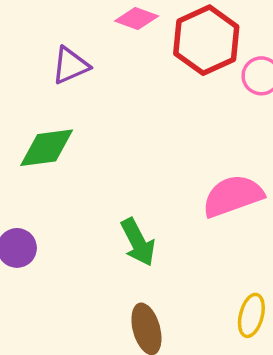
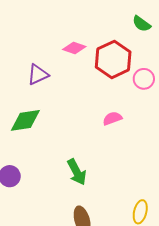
pink semicircle: (233, 196) -> (112, 118), moved, size x0.6

